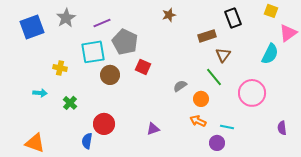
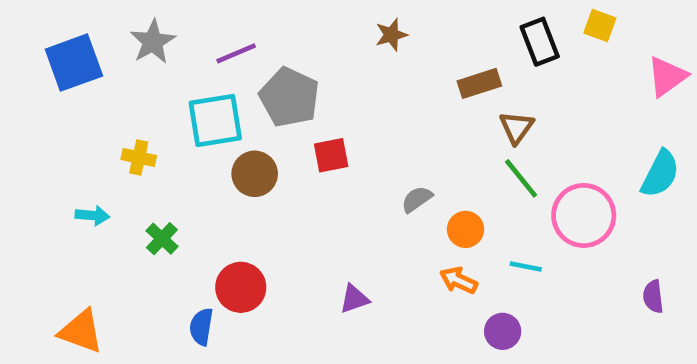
yellow square: (271, 11) -> (600, 25), moved
cyan semicircle: (270, 54) -> (660, 174), moved
red square: (143, 67) -> (331, 155), turned -35
green line: (214, 77) -> (521, 178), moved
cyan line: (227, 127) -> (526, 266), moved

